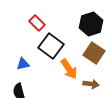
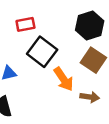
red rectangle: (37, 23) -> (25, 24), turned -56

